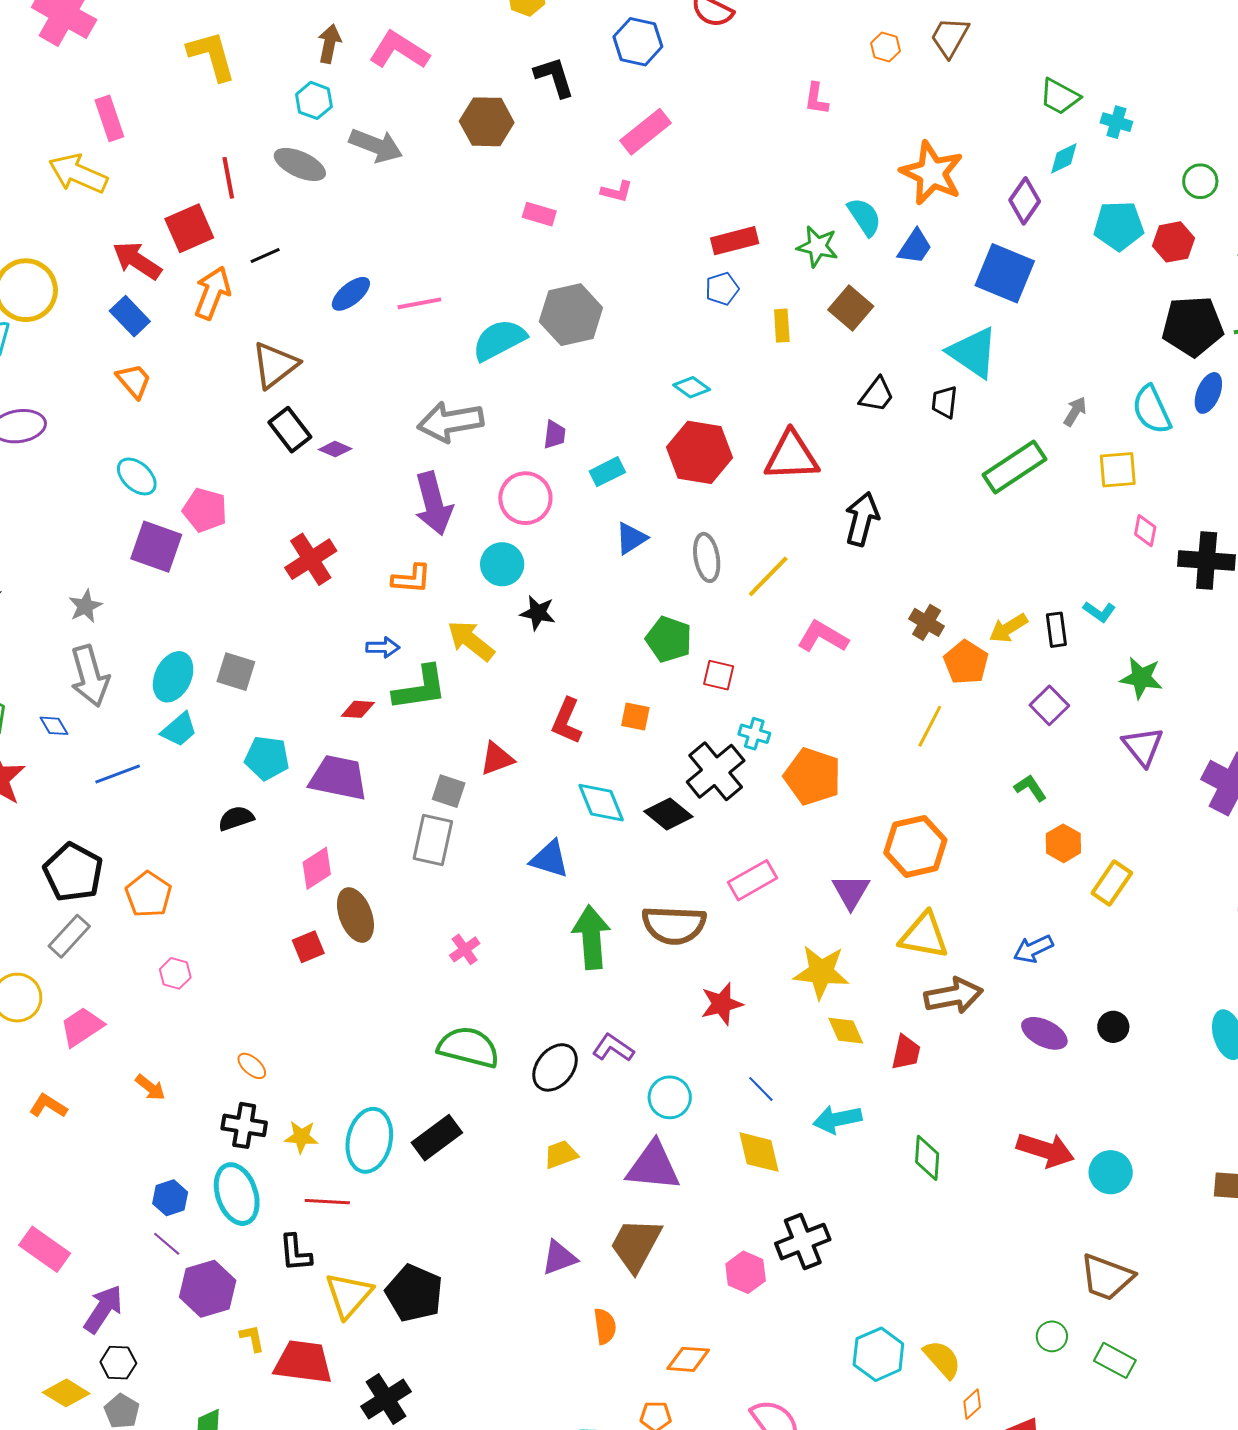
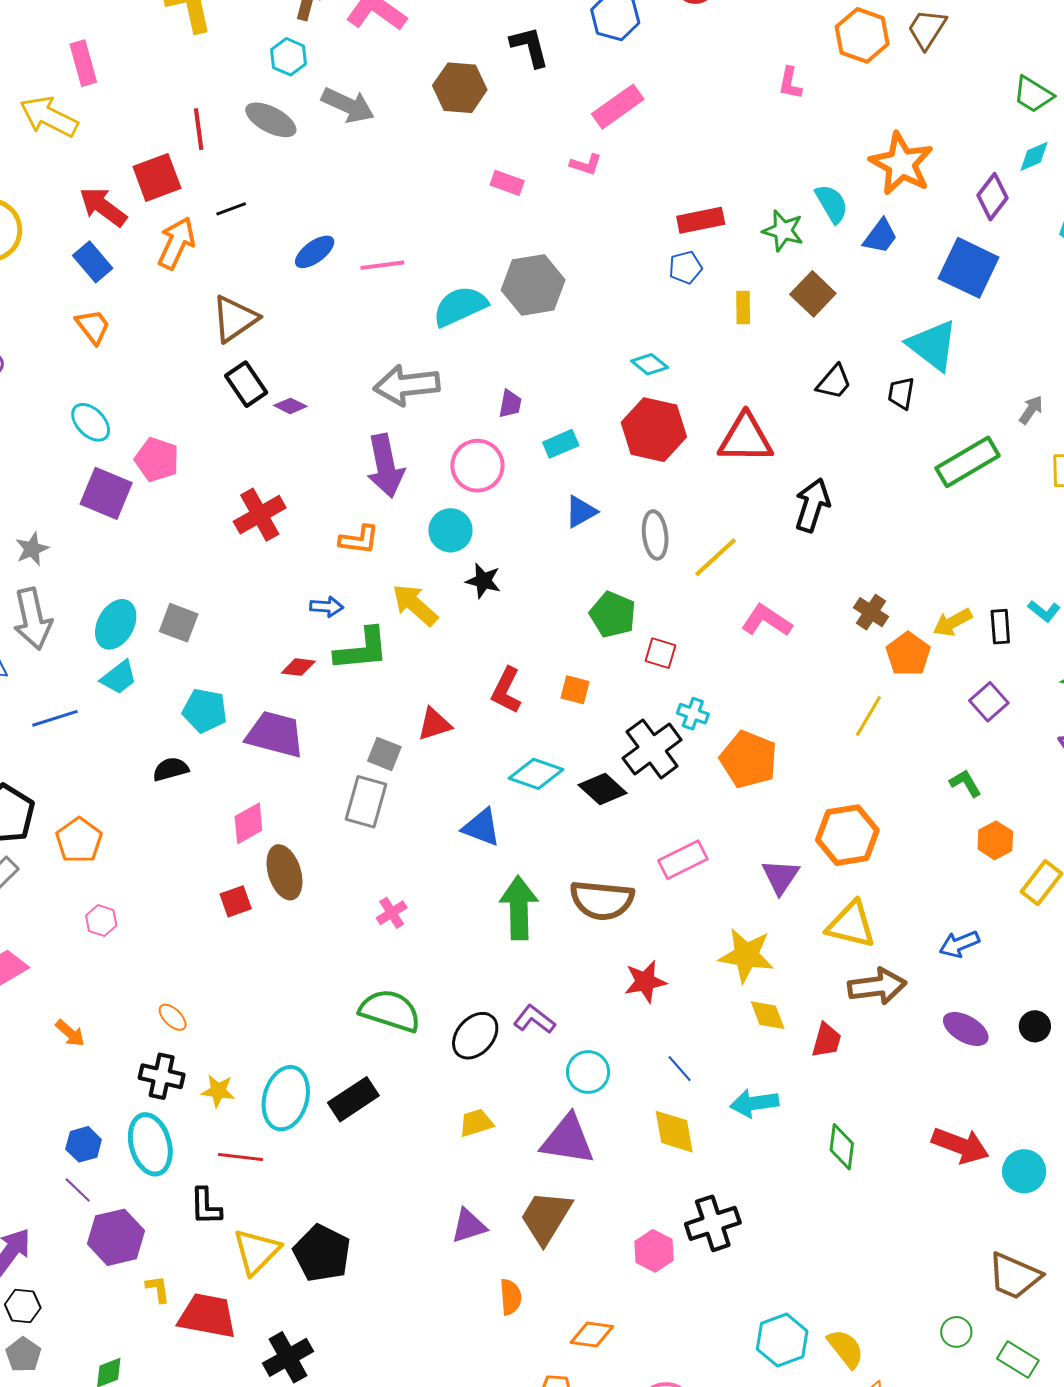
orange hexagon: (886, 47) -> (862, 35), size x1.8
cyan diamond: (601, 803) -> (536, 774), turned -52

